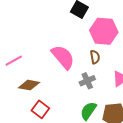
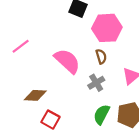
pink line: (14, 61) -> (21, 46), moved

